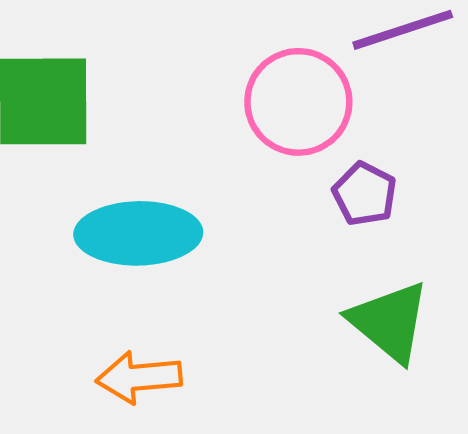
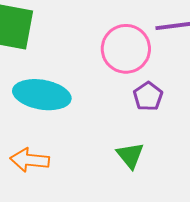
green triangle: (389, 322) -> (130, 155), moved, size x0.7

